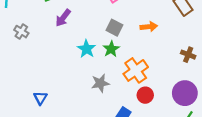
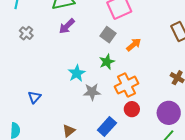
orange arrow: (149, 27) -> (134, 45), moved, turned -42
gray square: (114, 28) -> (108, 35), moved
cyan star: (87, 49) -> (77, 73), moved

